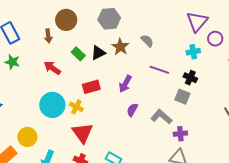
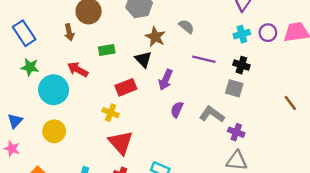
purple circle: (215, 39) -> (268, 33), moved
black triangle: (98, 53) -> (143, 59), moved, turned -42
green rectangle: (78, 54) -> (107, 50), turned -48
cyan circle: (52, 105) -> (54, 90), moved
purple cross: (180, 134) -> (236, 132), turned 32
yellow circle: (27, 137) -> (54, 131), moved

